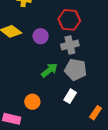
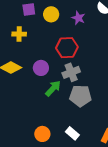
green arrow: (49, 70) -> (53, 88), moved
white rectangle: (70, 96) -> (72, 133), moved, turned -72

